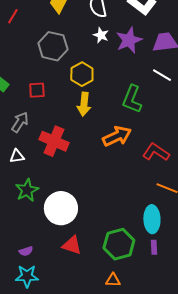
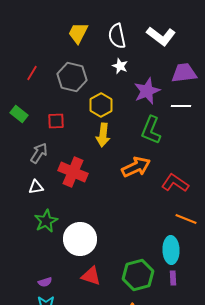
red line: (13, 16) -> (32, 73), moved
purple star: (129, 40) -> (147, 91), moved
white line: (162, 75) -> (181, 106), turned -30

